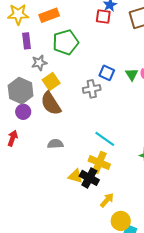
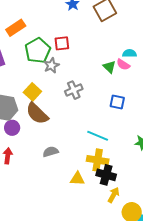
red square: (103, 17) -> (62, 43), moved
gray star: (39, 63) -> (51, 65), moved
blue square: (107, 73) -> (117, 102), moved
black cross: (89, 178) -> (106, 175), moved

